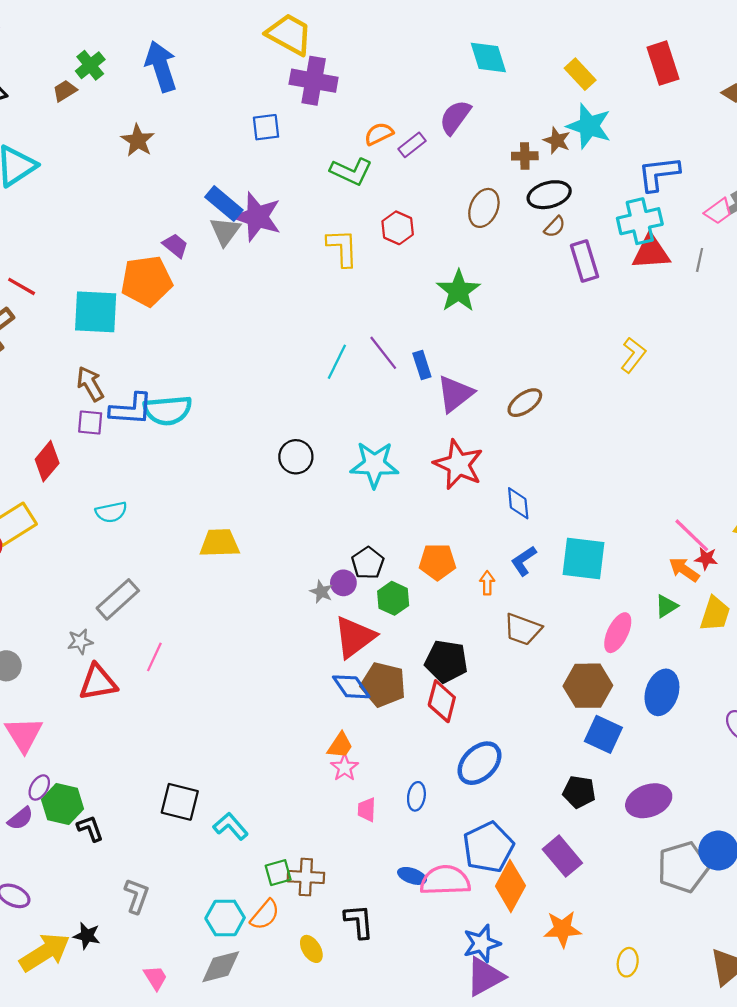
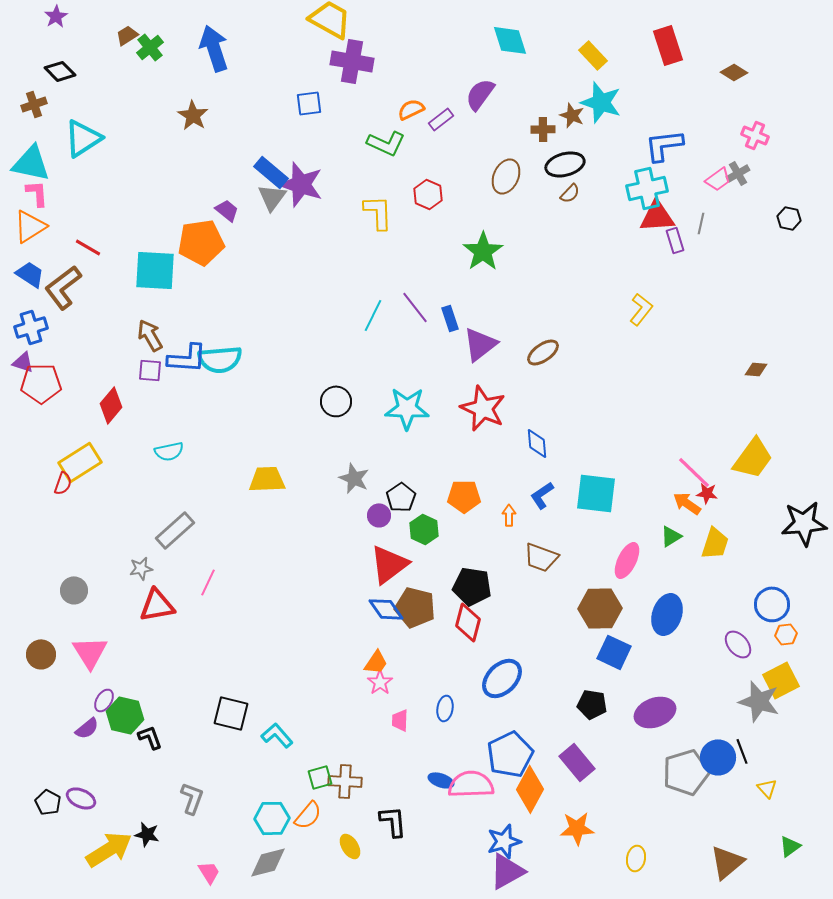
brown trapezoid: (65, 91) -> (127, 35), moved
purple rectangle: (585, 261) -> (675, 240), moved, size x0.7
gray star: (321, 592) -> (354, 478), moved, size x1.4

